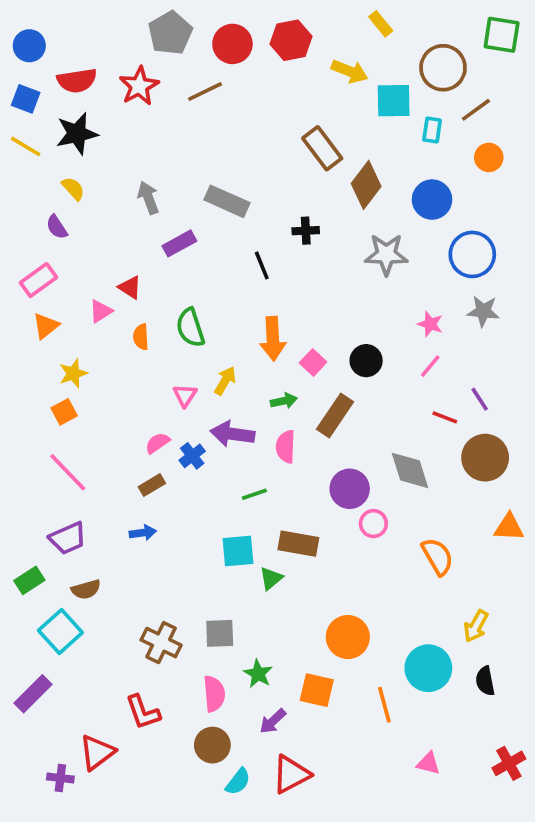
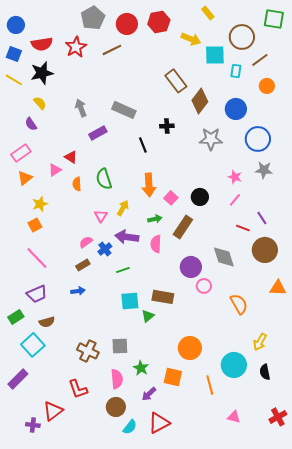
green line: (254, 494) -> (123, 270), moved

